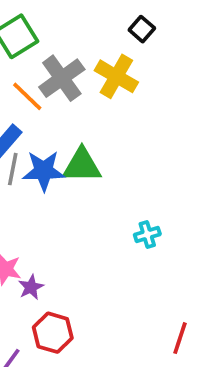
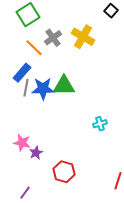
black square: (142, 29) -> (111, 11), moved
gray cross: (62, 78) -> (53, 38), size x0.7
red hexagon: (53, 333) -> (64, 172), moved

